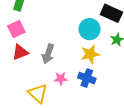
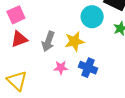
yellow star: (90, 54) -> (74, 41), moved
yellow triangle: (38, 93) -> (17, 81), moved

